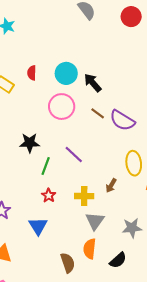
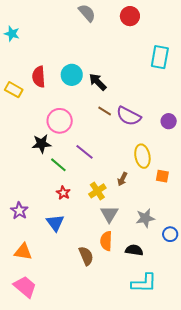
red semicircle: (32, 73) -> (39, 77), size x1.5
pink circle: (62, 107) -> (60, 121), moved
green line: (46, 166) -> (58, 165), turned -66
yellow cross: (84, 196) -> (97, 191), turned -30
black semicircle: (118, 260) -> (134, 250), turned -126

